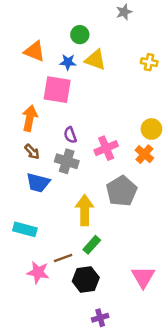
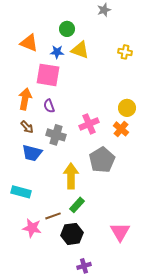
purple semicircle: (70, 135) -> (49, 106), moved

